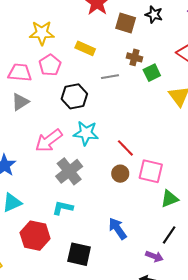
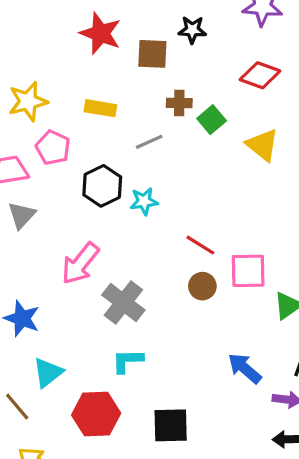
cyan star: (86, 133) -> (144, 201), moved, size x0.7
blue arrow: (118, 229) -> (245, 368), moved

